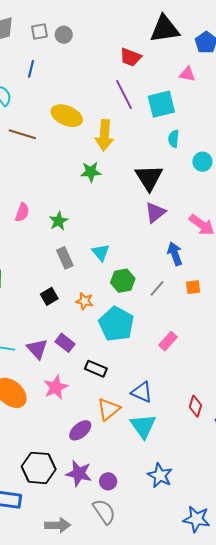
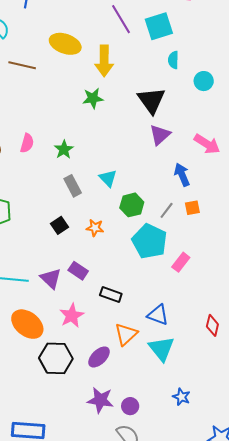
orange square: (193, 287) -> (192, 208), moved
cyan pentagon: (116, 324) -> (150, 241), moved
black hexagon: (39, 468) -> (56, 358), moved
blue star: (160, 475) -> (181, 397), size x0.7

